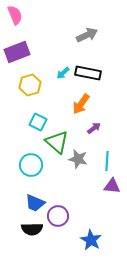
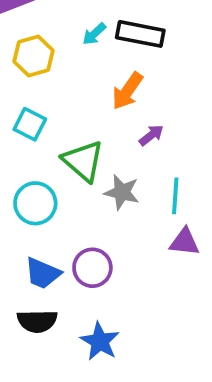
cyan square: (38, 122) -> (30, 124), moved
purple circle: (58, 216) -> (92, 268), moved
blue star: (91, 240) -> (100, 341), moved

